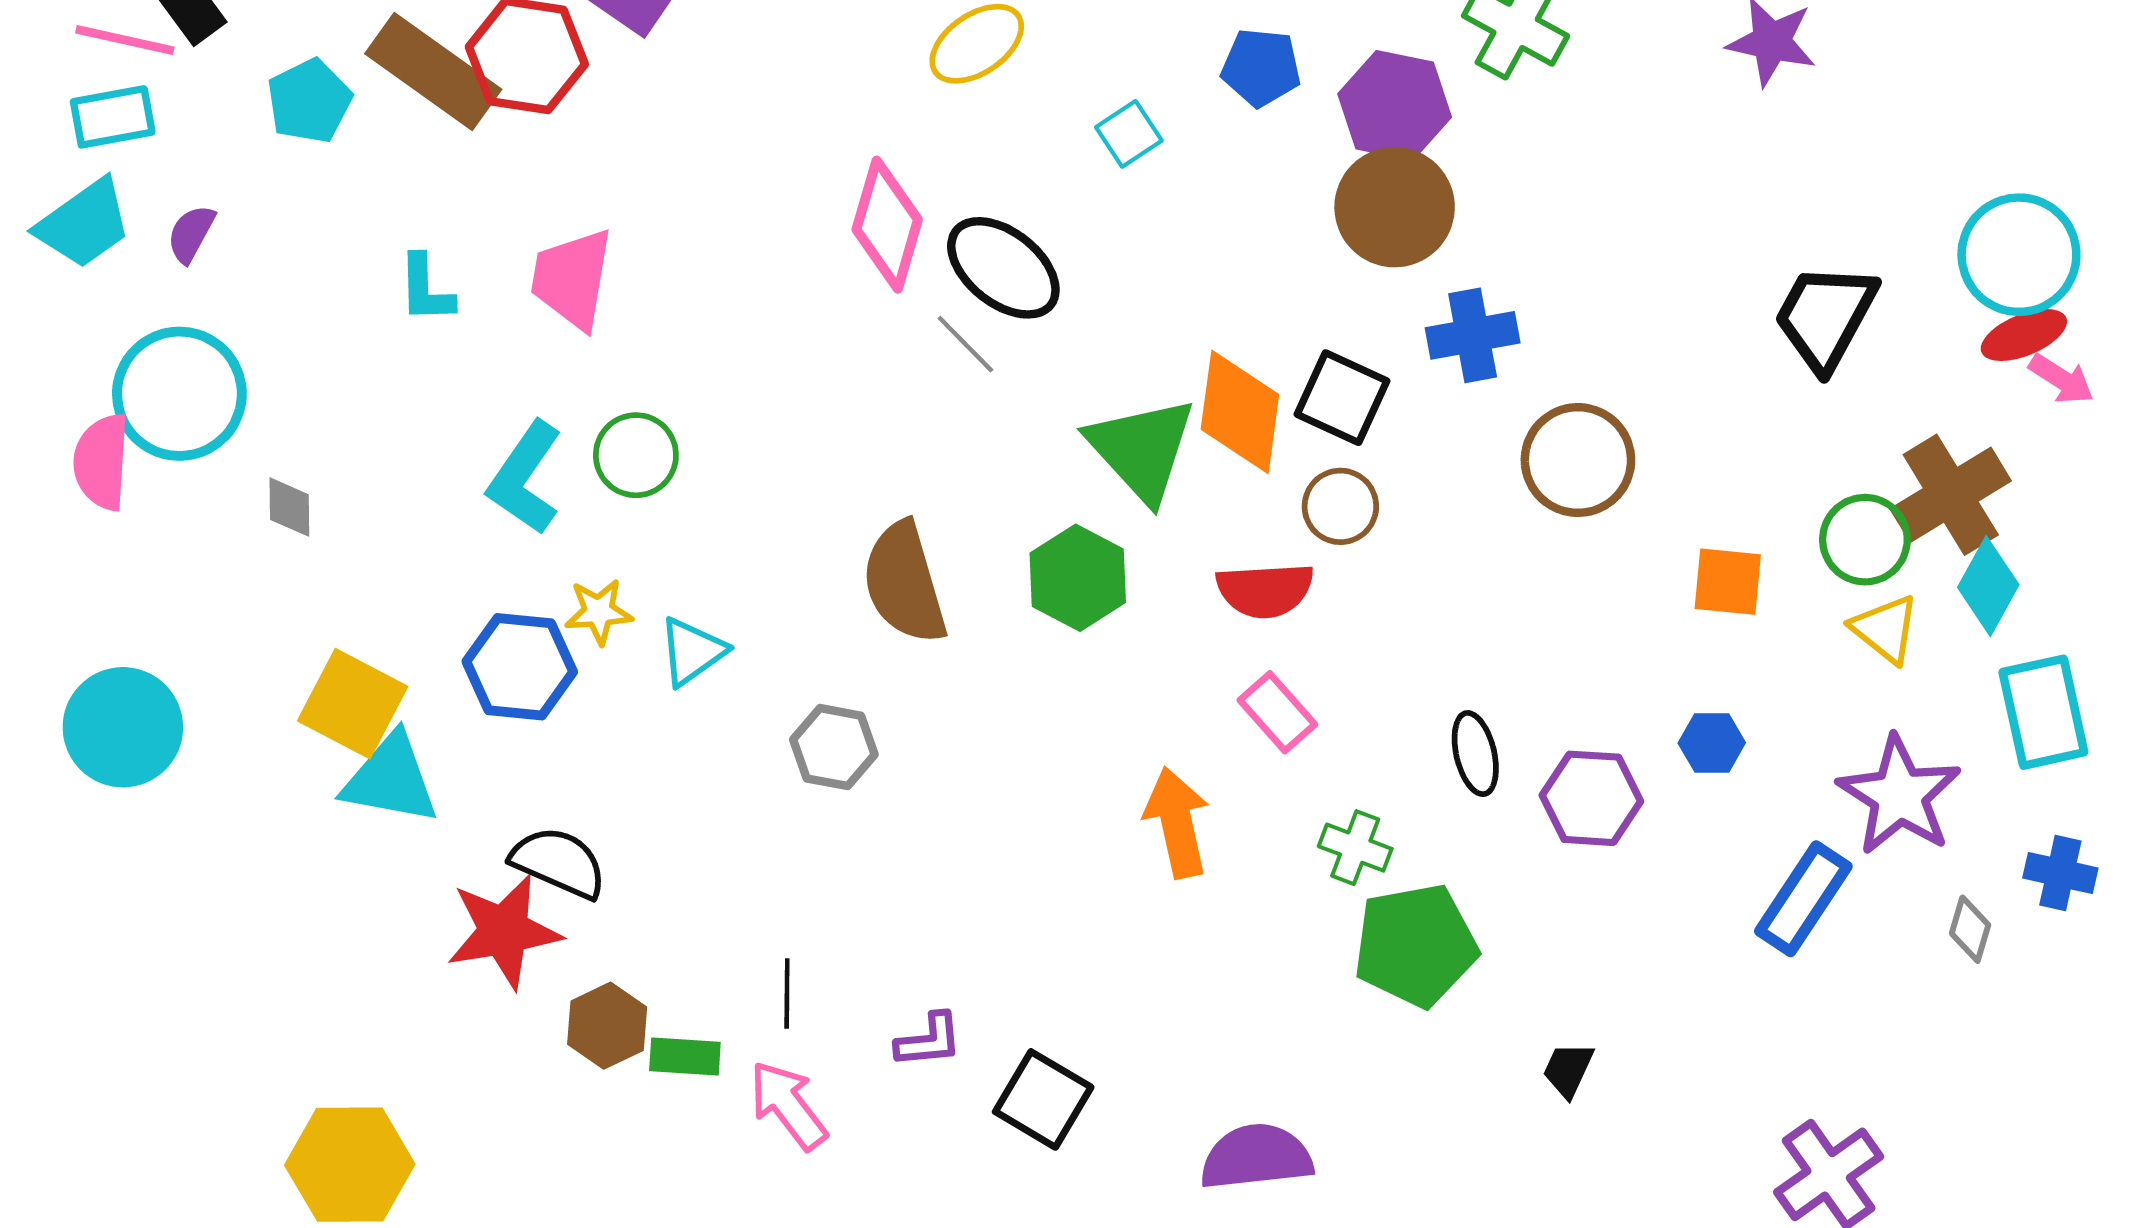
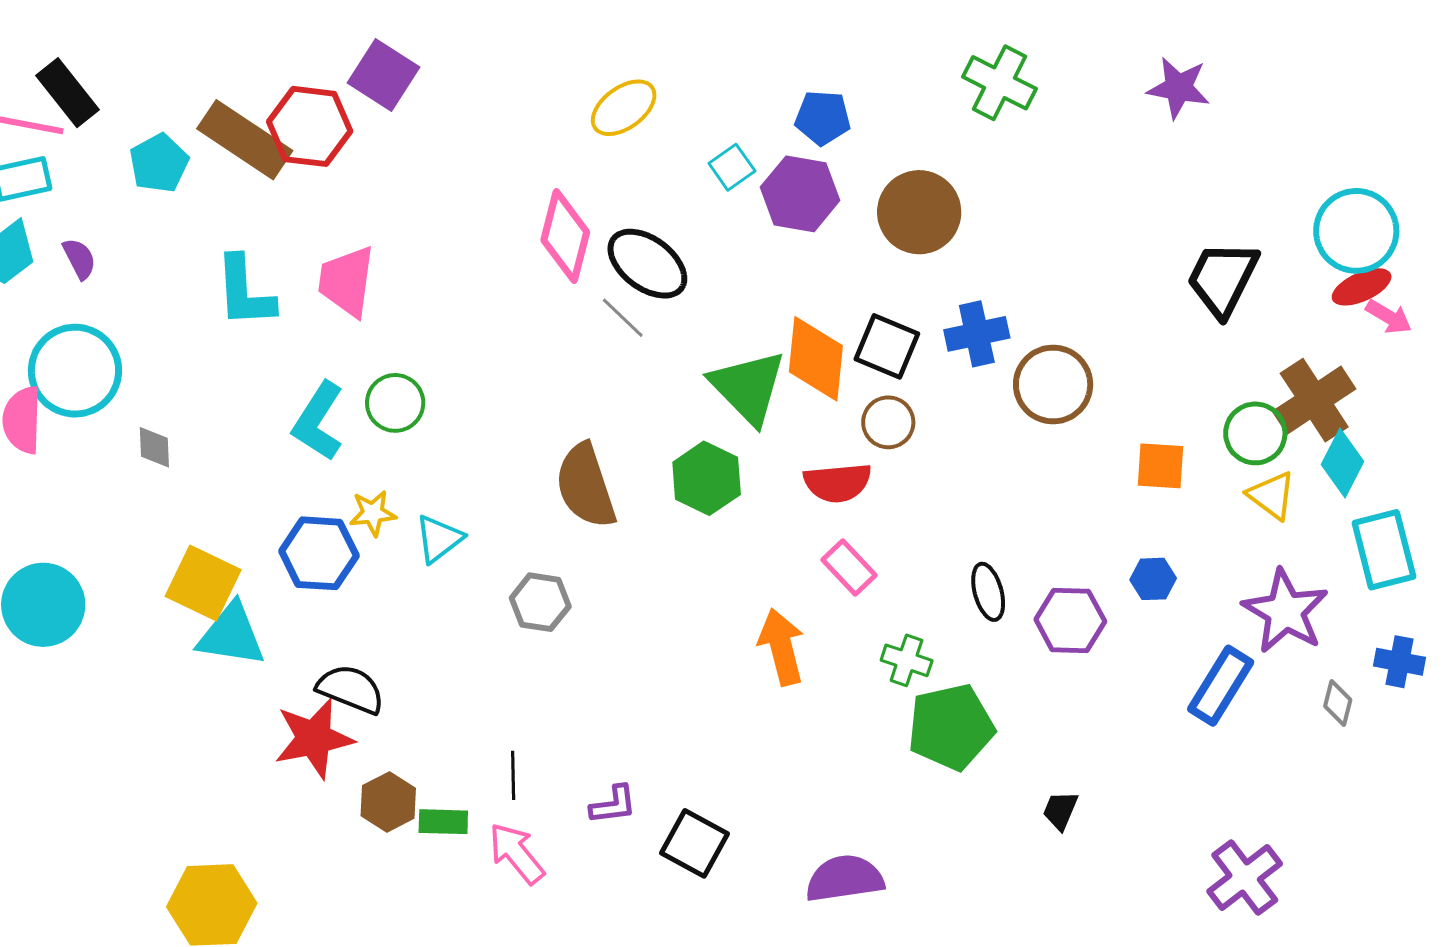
purple hexagon: (1395, 106) -> (800, 194), moved
purple semicircle: (191, 234) -> (79, 259), turned 126
cyan L-shape: (426, 289) -> (245, 292), size x1.5
blue cross: (1473, 335) -> (977, 334), moved

